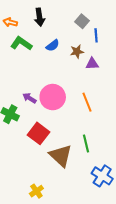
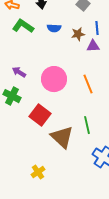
blue line: (96, 35) -> (97, 28), moved
blue semicircle: (53, 45) -> (54, 28), turned 40
purple arrow: (29, 98) -> (19, 72), moved

